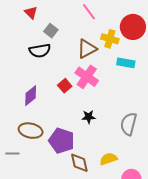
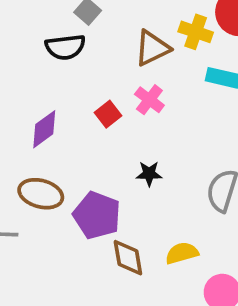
pink cross: (87, 77) -> (149, 100), size x0.7

